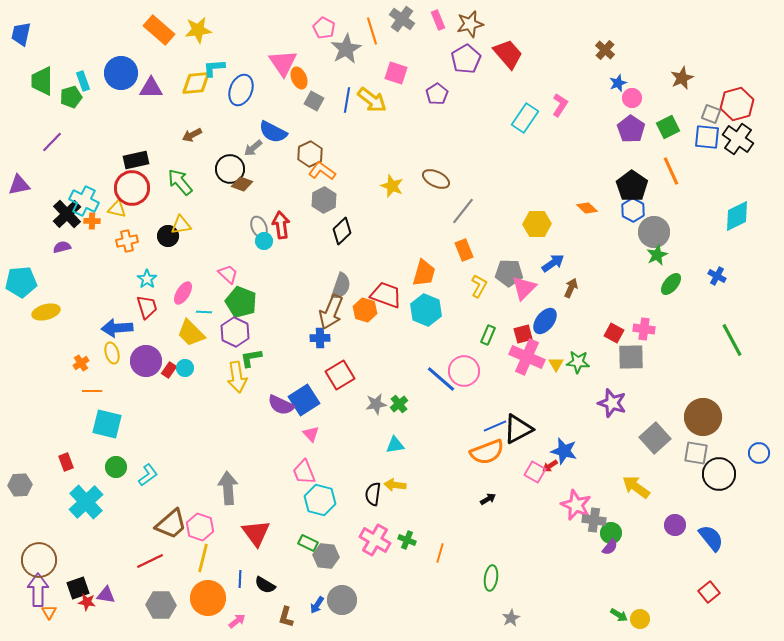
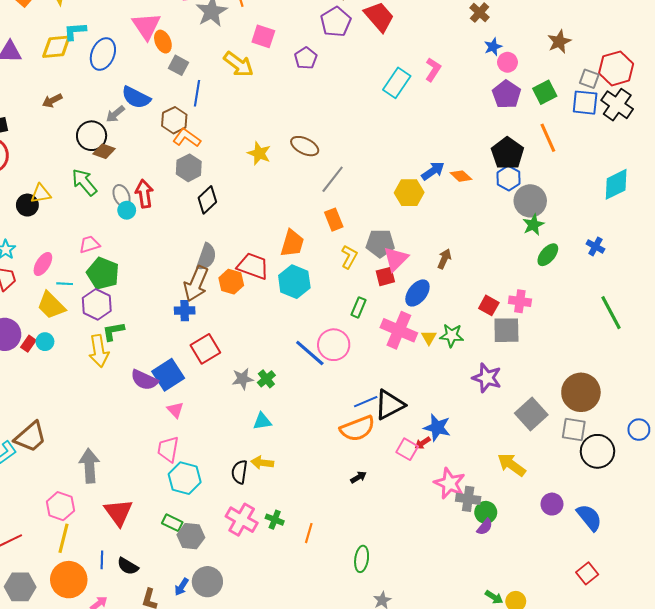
blue line: (347, 100) -> (197, 93), moved
green arrow: (180, 182) -> (84, 182), moved
blue arrow: (553, 263) -> (433, 171), moved
pink trapezoid: (228, 274) -> (89, 244), turned -60
red square: (523, 334) -> (385, 276), moved
pink trapezoid: (304, 472) -> (168, 449), turned 32
brown trapezoid: (171, 524) -> (30, 437), moved

